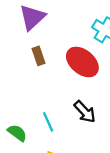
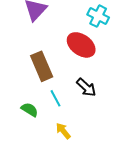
brown rectangle: (39, 56) -> (42, 66), moved, size x1.8

